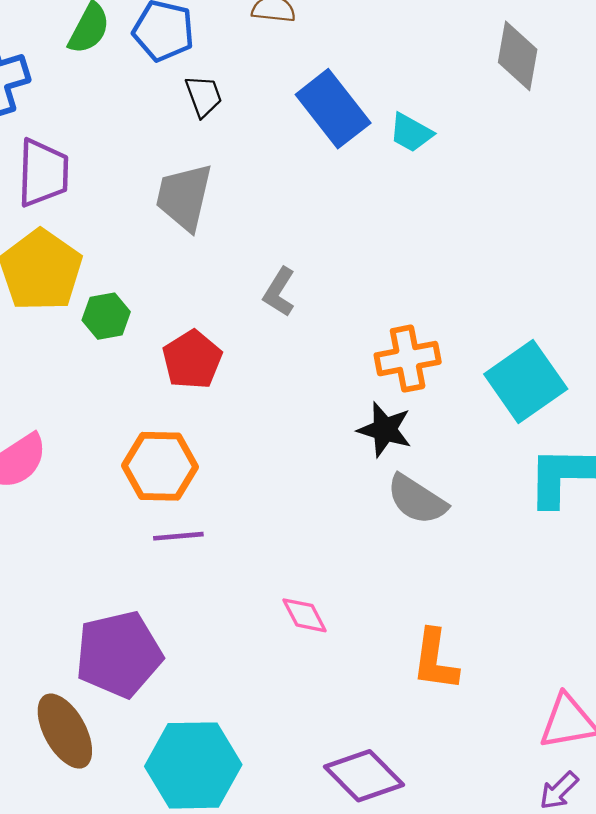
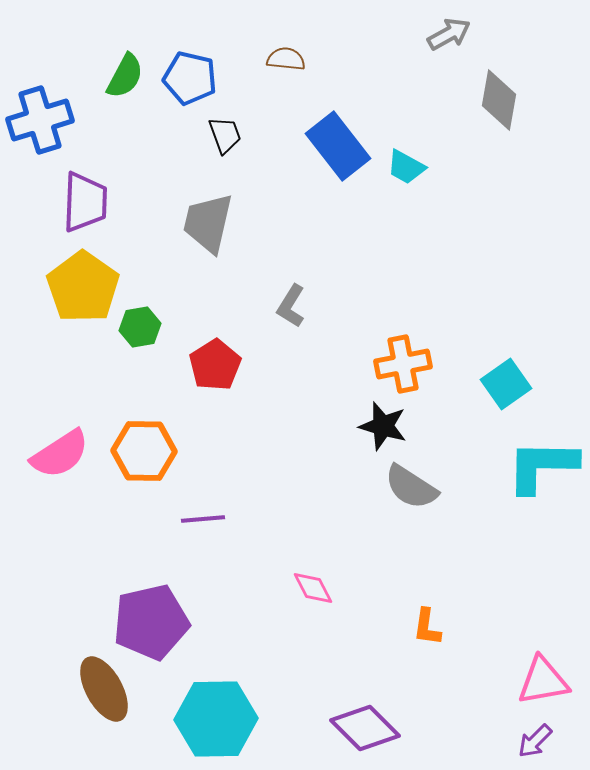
cyan square: (526, 381) -> (506, 384), size x0.7
orange hexagon: (160, 466) -> (144, 451), moved
orange L-shape: (435, 660) -> (427, 627), size x0.7

